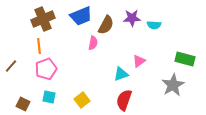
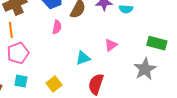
pink semicircle: (93, 43) -> (57, 27), moved
cyan triangle: (121, 74) -> (83, 58), moved

